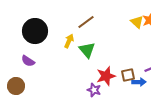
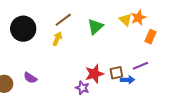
brown line: (86, 22) -> (63, 20), moved
green triangle: (87, 50) -> (95, 27), moved, turned 30
purple semicircle: (28, 61) -> (30, 78), moved

